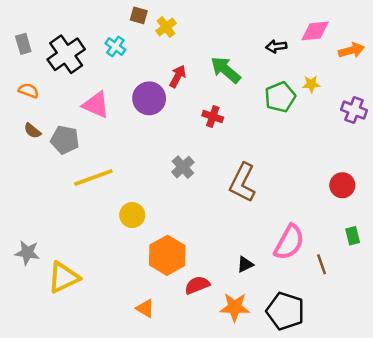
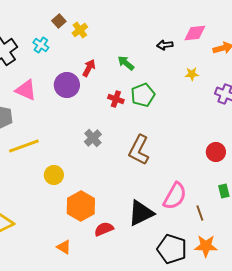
brown square: (139, 15) -> (59, 21), turned 32
green arrow: (226, 70) -> (126, 63), size x0.7
green pentagon: (280, 97) -> (143, 95), moved
black triangle: (245, 264) -> (141, 213), size x2.0
orange star: (235, 307) -> (206, 246), moved

